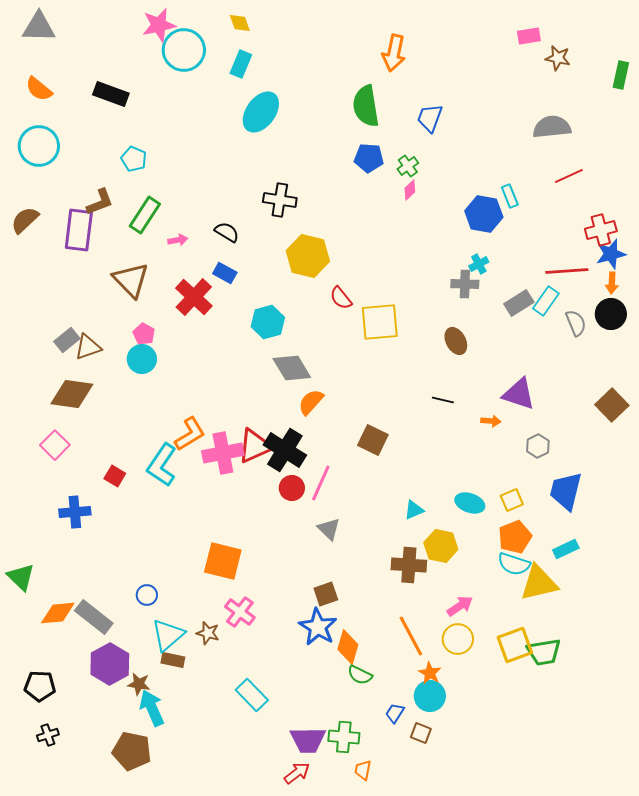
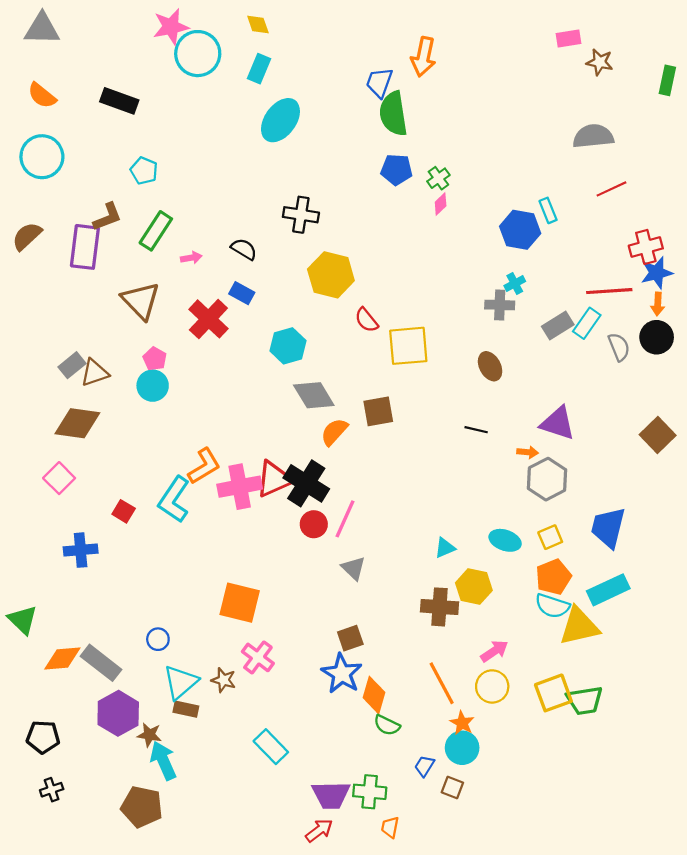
blue trapezoid: (430, 118) -> (379, 83), moved
brown square: (373, 440) -> (378, 411), moved, turned -36
gray hexagon: (538, 446) -> (547, 479), moved, size x1.6
cyan rectangle: (566, 549) -> (608, 590), size x1.5

